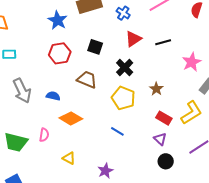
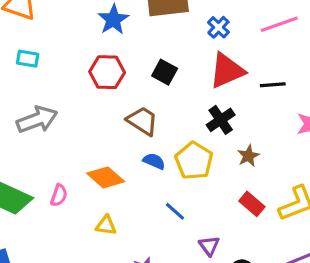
red triangle: (133, 39) -> (227, 71), size x1.4
black cross: (125, 68) -> (221, 120), moved
gray arrow: (22, 91) -> (37, 120), turned -95
blue semicircle: (53, 96) -> (154, 161), moved
purple triangle: (160, 139) -> (209, 246), moved
yellow triangle: (69, 158) -> (106, 225), moved, turned -32

